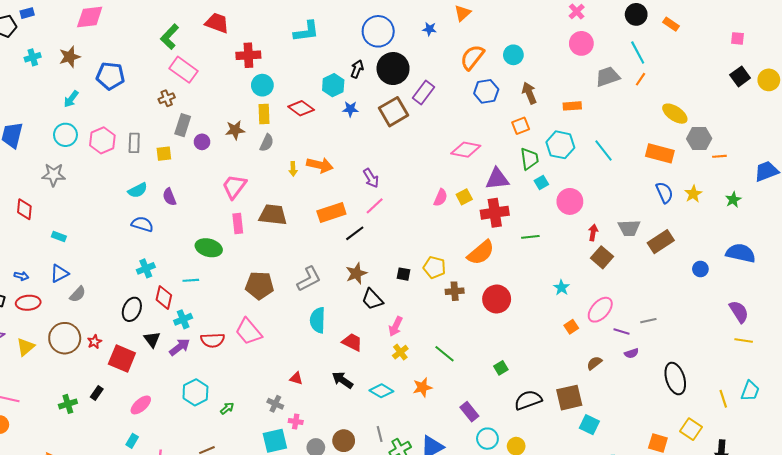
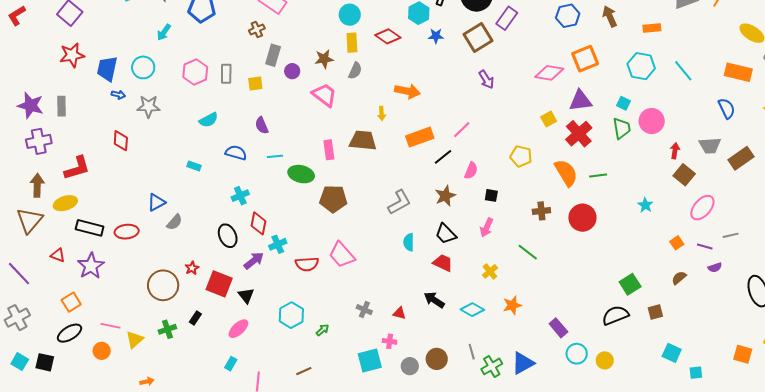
orange square: (521, 126) -> (585, 59), moved, size x1.5
cyan circle: (65, 135) -> (143, 67), moved
green trapezoid: (529, 159) -> (622, 128), moved
yellow arrow: (293, 169) -> (382, 113), moved
purple arrow: (371, 178) -> (486, 79), moved
cyan square: (541, 183) -> (623, 103), turned -32
pink trapezoid: (234, 186) -> (324, 95), moved, turned 92
cyan semicircle: (138, 190) -> (209, 120), moved
blue semicircle: (665, 192) -> (727, 108), moved
pink semicircle: (441, 198) -> (471, 171), moved
red cross: (495, 213) -> (579, 134), turned -32
cyan rectangle: (59, 236) -> (194, 166), moved
green line: (530, 237) -> (598, 175), moved
orange semicircle: (481, 253) -> (566, 173), turned -80
yellow pentagon: (434, 267) -> (521, 156), moved
blue arrow: (21, 276) -> (118, 95), moved
cyan line: (191, 280) -> (275, 156), moved
brown pentagon: (260, 285) -> (333, 199), moved
black trapezoid: (372, 299) -> (446, 234), moved
black ellipse: (132, 309) -> (228, 236), turned -45
pink ellipse: (600, 310) -> (702, 208), moved
cyan semicircle: (318, 320) -> (409, 242), size x0.7
pink arrow: (396, 326) -> (487, 227), moved
orange square: (571, 327) -> (677, 243), moved
brown circle: (65, 338) -> (163, 285), moved
black triangle: (152, 339) -> (246, 296), moved
yellow triangle: (26, 347) -> (135, 340), moved
purple arrow: (180, 347) -> (254, 261), moved
green line: (445, 354) -> (528, 252), moved
green square: (501, 368) -> (630, 284), moved, size x1.5
red triangle: (296, 378) -> (399, 313), moved
brown square: (569, 398) -> (655, 312), size x0.6
gray cross: (275, 404) -> (364, 310), moved
cyan square: (589, 425) -> (672, 353), moved

